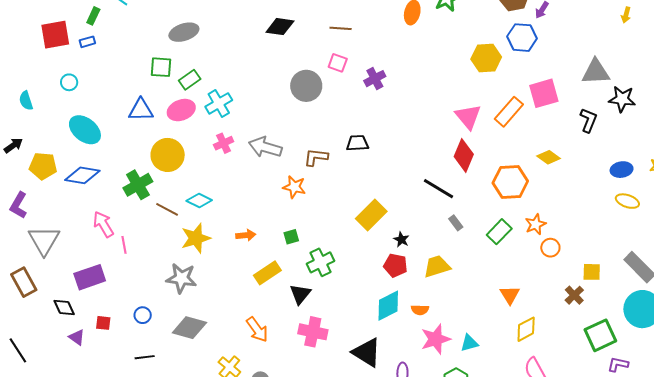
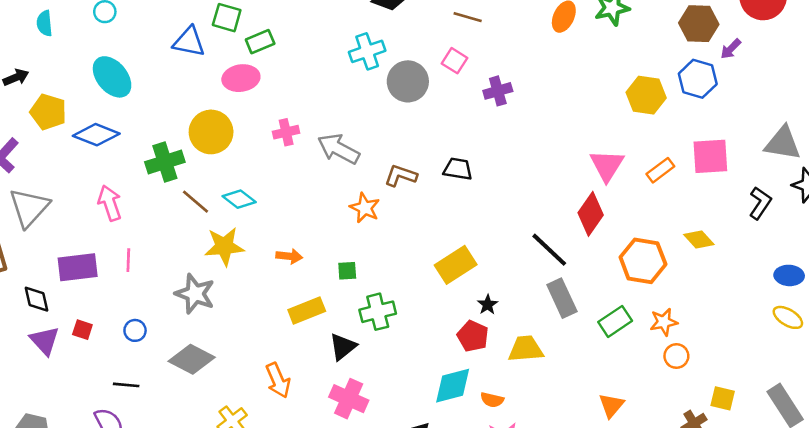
cyan cross: (219, 103) -> (367, 51), moved
blue triangle: (141, 110) -> (189, 42), moved
orange rectangle: (509, 112) -> (660, 170), size x0.7
gray rectangle: (456, 223) -> (562, 298), size x1.8
pink line: (124, 245) -> (128, 260), moved
purple triangle: (77, 337) -> (45, 341), size x1.4

